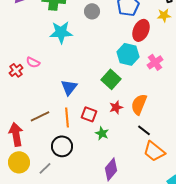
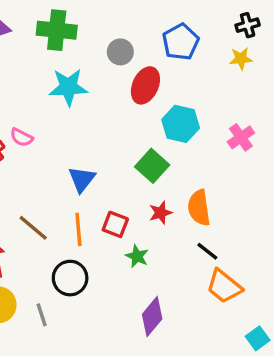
red ellipse: (141, 30) -> (145, 85), moved
pink cross: (155, 62) -> (241, 137), moved
orange semicircle: (139, 104) -> (199, 208), turned -30
brown line: (40, 116) -> (33, 228), turned 66
gray line: (45, 168) -> (42, 315), turned -64

